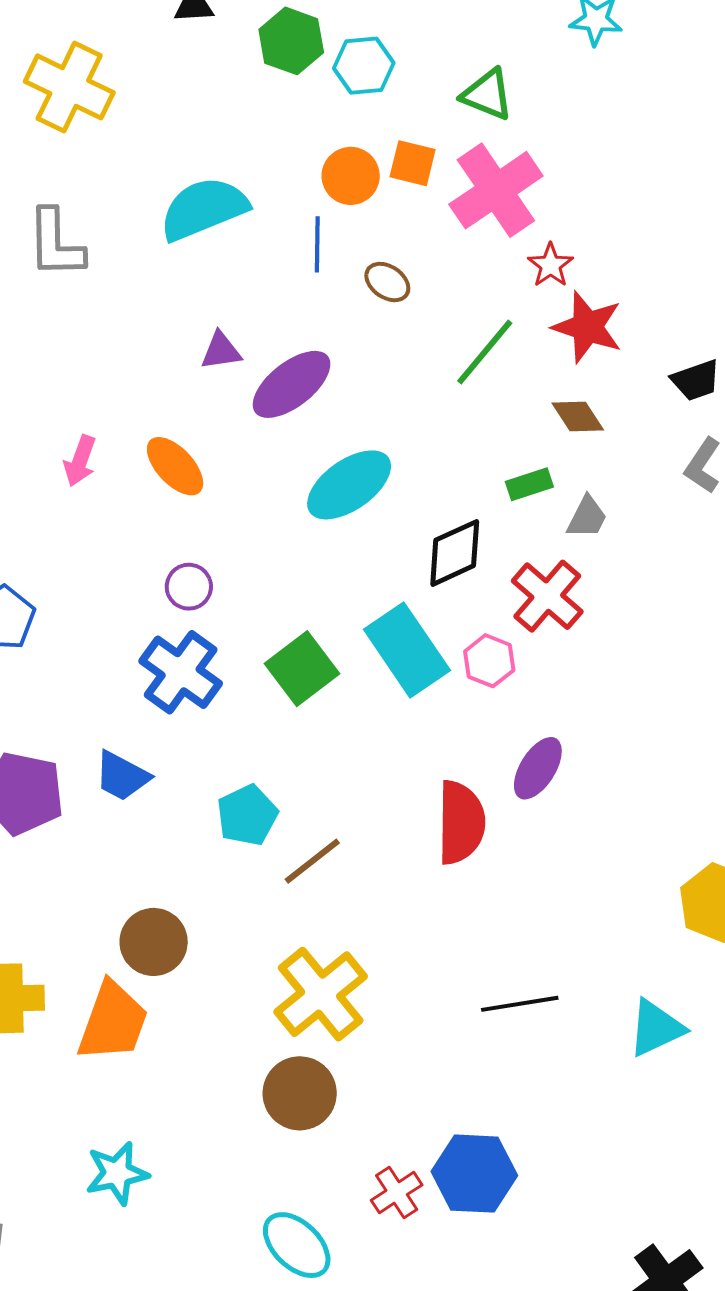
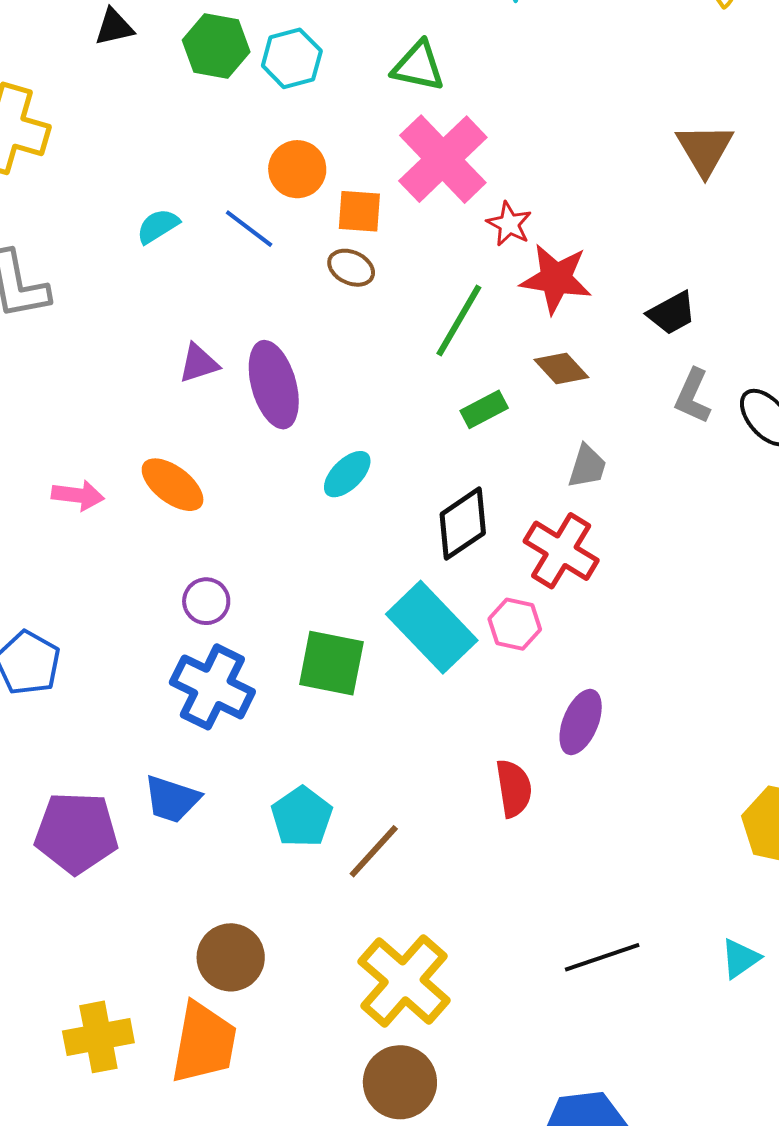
orange square: (413, 163) -> (359, 211), moved
cyan semicircle: (204, 209) -> (158, 226), size x0.5
blue line: (317, 244) -> (249, 229), moved, turned -44
purple ellipse: (292, 384) -> (274, 385), turned -58
pink arrow: (80, 461) -> (78, 495), turned -93
green rectangle: (529, 484) -> (484, 409), moved
cyan ellipse: (349, 485) -> (347, 474), size x0.6
green square: (302, 669) -> (331, 663), turned -32
red semicircle: (461, 823) -> (514, 788), size x0.7
cyan triangle: (656, 1028) -> (740, 958), size x0.7

